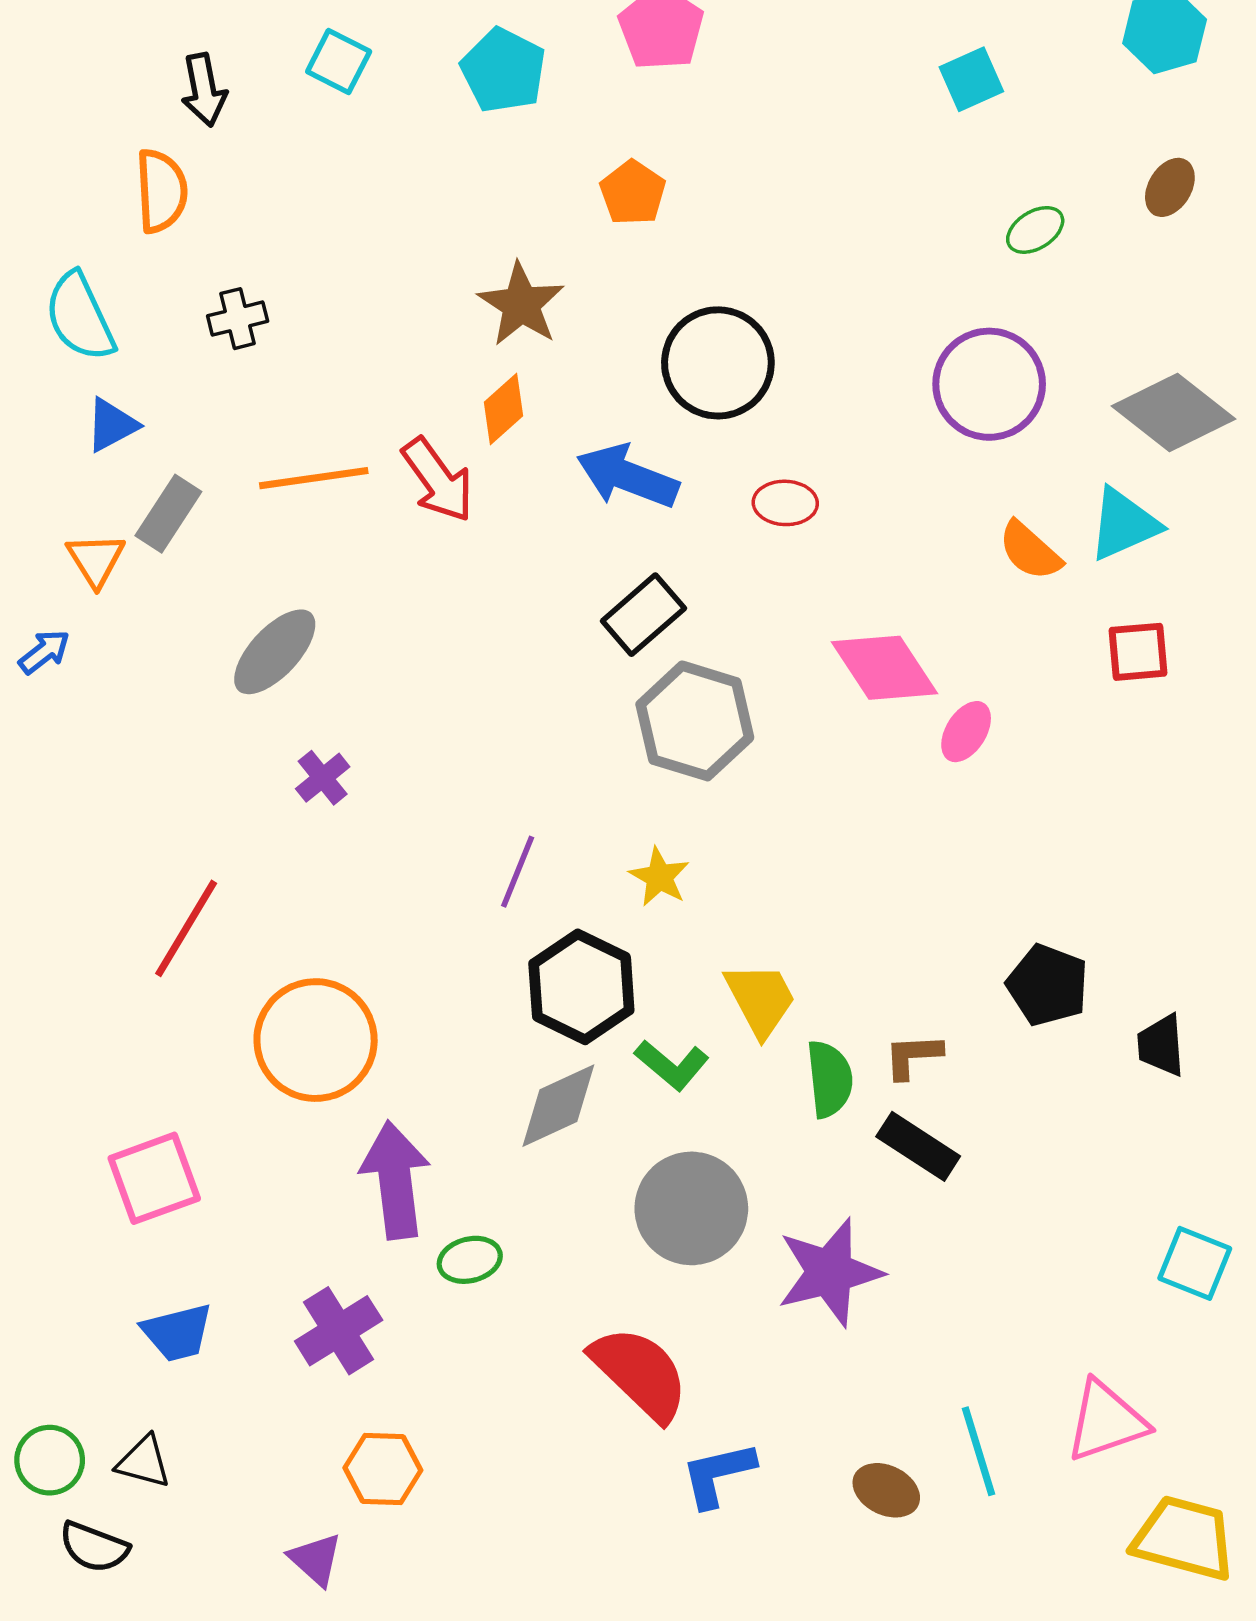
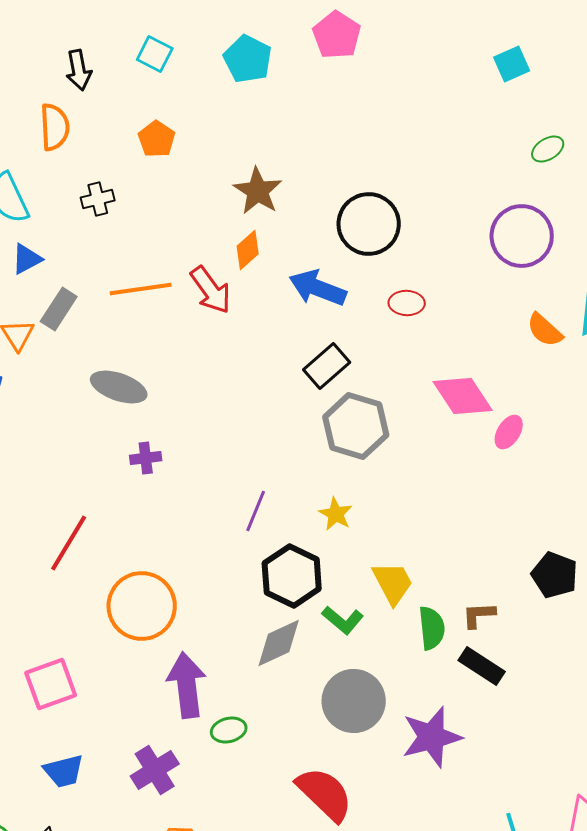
orange pentagon: (633, 193) -> (157, 139), moved
gray ellipse: (275, 652) -> (119, 387), turned 66
purple cross: (323, 778) -> (146, 458), turned 32

